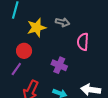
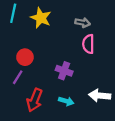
gray arrow: (63, 22) -> (83, 23), moved
yellow star: (37, 28) -> (41, 18), moved, turned -30

